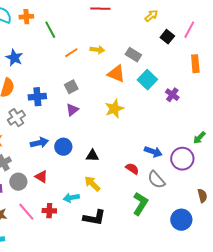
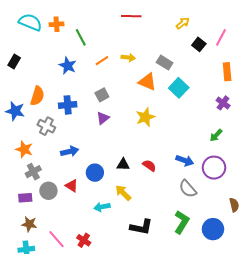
blue star: (14, 58) -> (68, 66), moved
purple cross: (172, 95) -> (223, 103), moved
gray cross: (16, 118) -> (46, 126), turned -30
green arrow: (199, 138) -> (216, 135), moved
blue circle: (63, 147) -> (95, 173), moved
red semicircle: (132, 169) -> (149, 166), moved
green L-shape: (140, 204) -> (182, 222), moved
red cross: (49, 211) -> (84, 240), moved, turned 32
pink line: (26, 212) -> (57, 239), moved
black L-shape: (94, 218) -> (141, 227), moved

